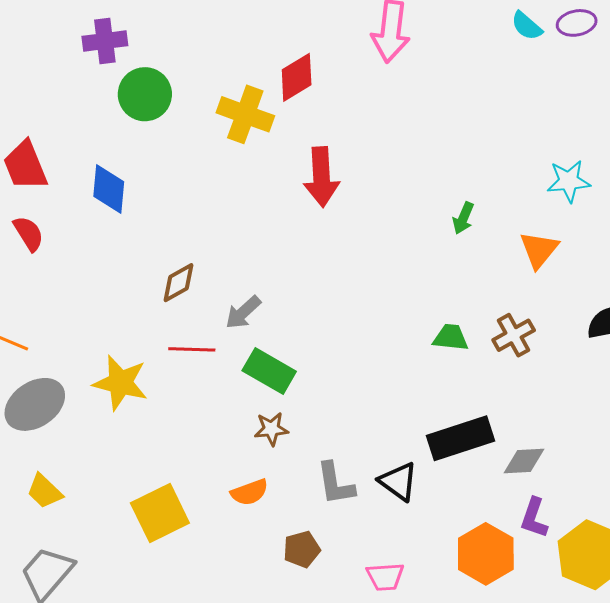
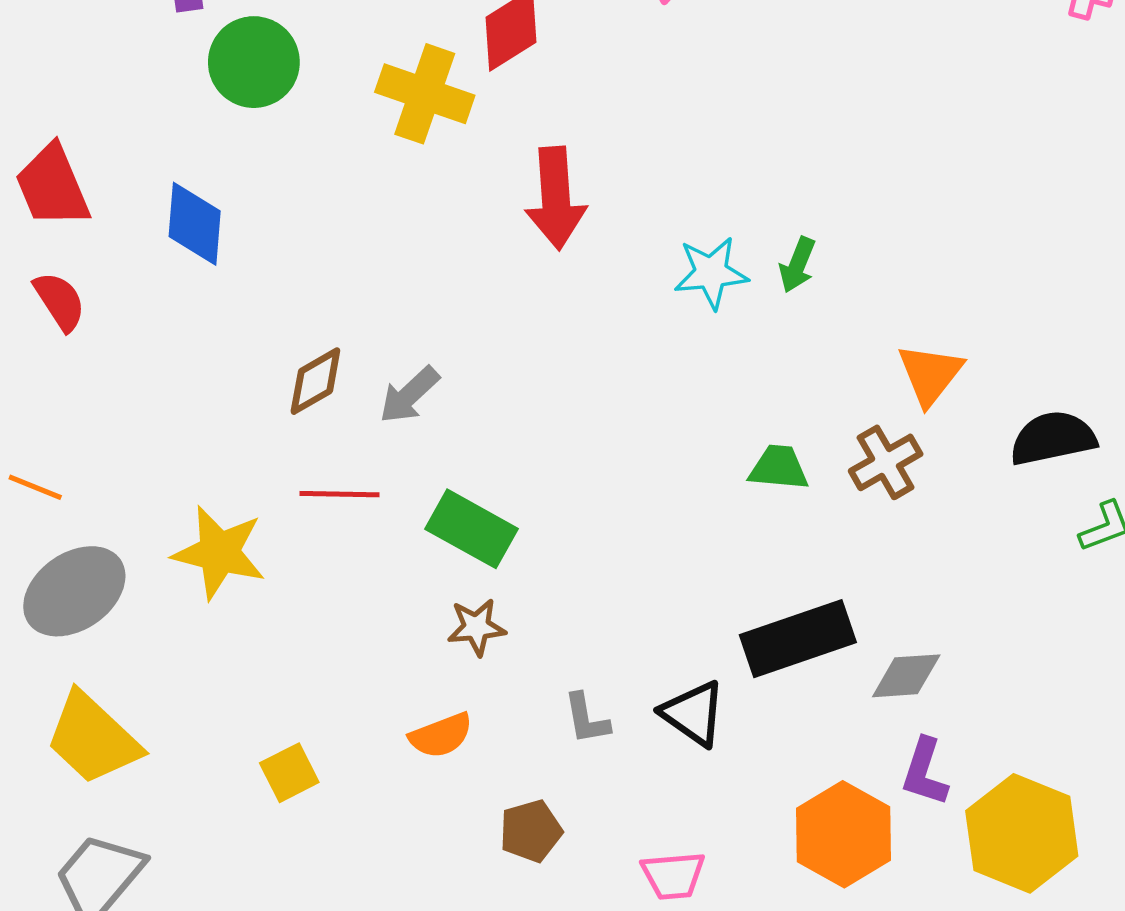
cyan star: (569, 181) -> (711, 273), moved
orange triangle: (539, 250) -> (930, 374), moved
gray arrow: (243, 312) -> (409, 395), moved
gray L-shape: (335, 484) -> (587, 719), size x0.7
yellow trapezoid: (44, 491) -> (93, 738), size x1.6
yellow square: (160, 513) -> (289, 773), size x0.6

